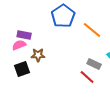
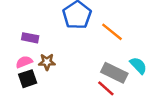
pink semicircle: (19, 45) -> (24, 62), moved
gray rectangle: (94, 64) -> (114, 73), size x1.5

